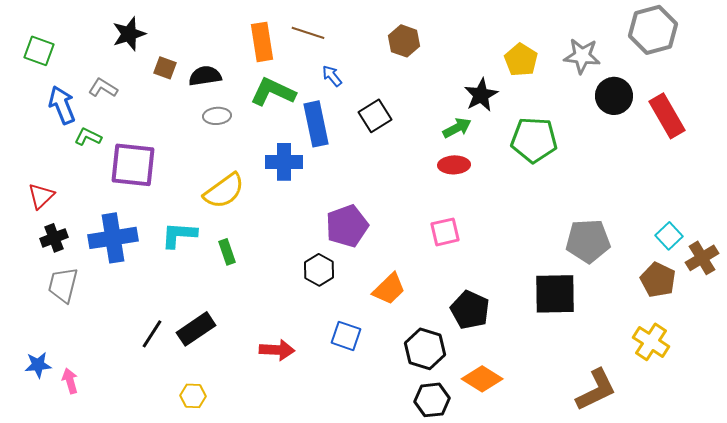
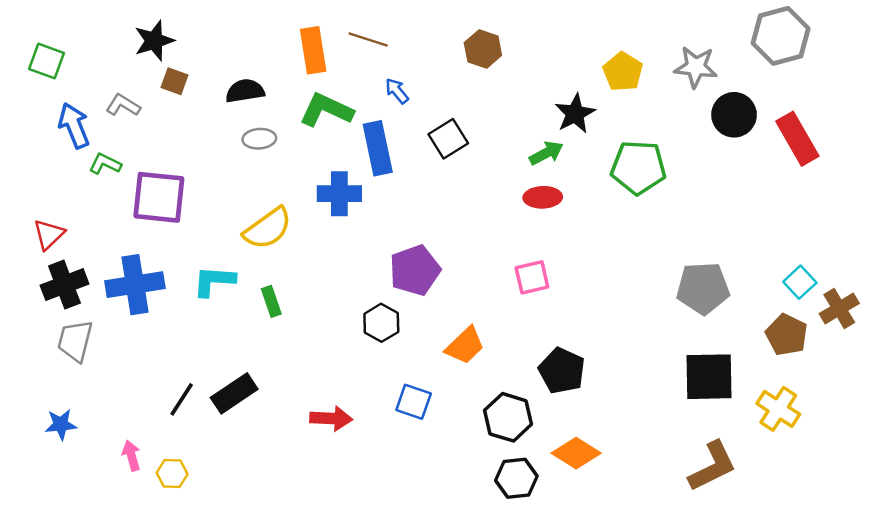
brown square: (165, 68) -> (174, 81), moved
black cross: (54, 238) -> (64, 285), size x1.4
black square: (555, 294) -> (709, 377), moved
blue star: (38, 365) -> (61, 424), moved
pink arrow: (70, 381) -> (131, 456), moved
yellow hexagon: (193, 396) -> (172, 473), moved

